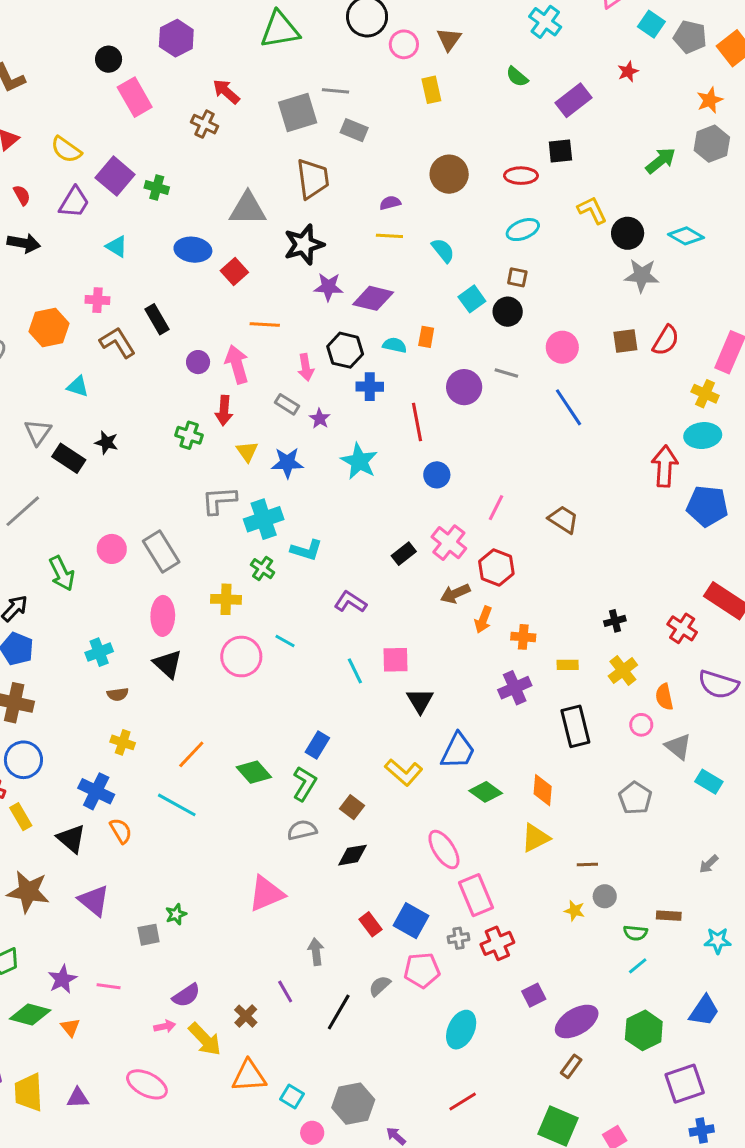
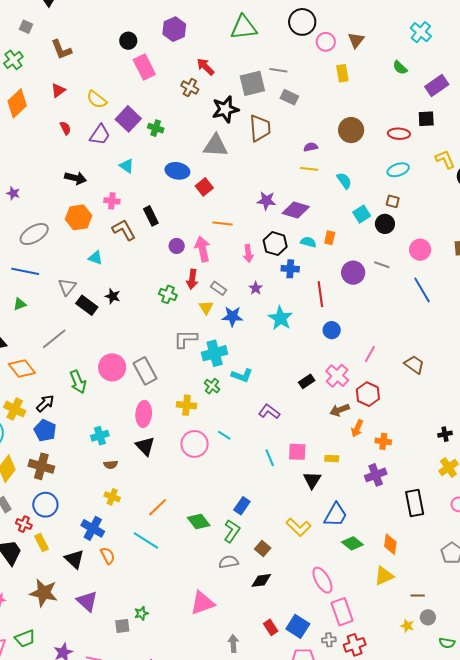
black arrow: (24, 243) -> (76, 178), moved
black star: (304, 244) -> (225, 109), moved
gray rectangle: (287, 404) -> (219, 288), moved
pink circle: (112, 549) -> (112, 367), size x1.4
yellow rectangle: (568, 665) -> (332, 459), moved

